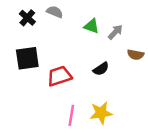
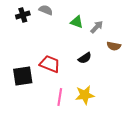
black cross: (27, 18) -> (23, 15), turned 32
black square: (27, 58) -> (23, 76), moved
red trapezoid: (59, 76) -> (50, 64), turned 40

